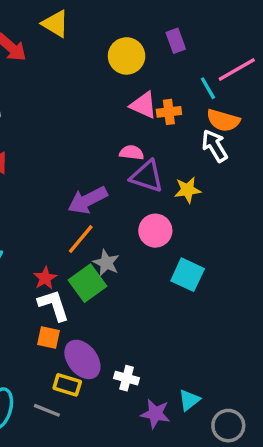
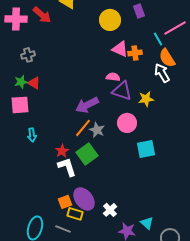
orange semicircle: (223, 120) -> (167, 58), turned 42
gray star: (106, 263) -> (97, 130), moved
cyan square: (188, 275) -> (146, 149), turned -36
orange square: (49, 337) -> (65, 202), moved, turned -32
white cross: (127, 378) -> (110, 210), turned 32
cyan triangle: (189, 400) -> (147, 223), turned -40

